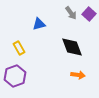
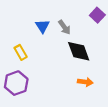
gray arrow: (71, 13) -> (64, 27), moved
blue triangle: (39, 24) -> (42, 26), turned -48

